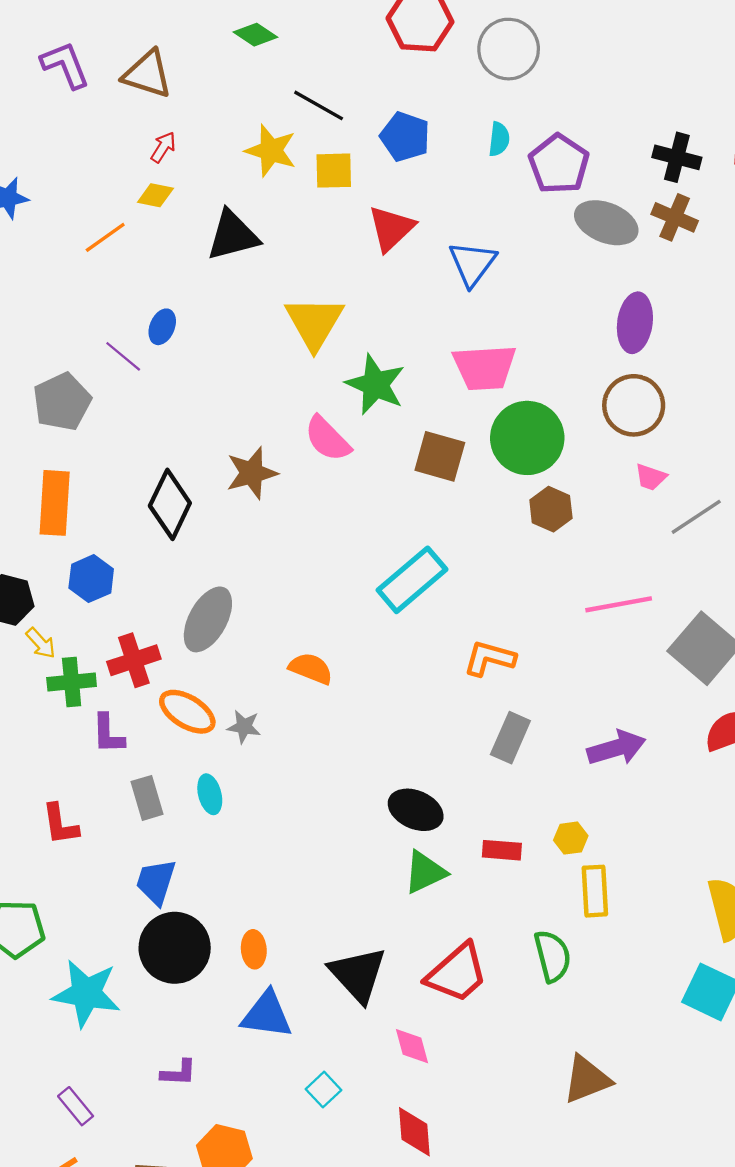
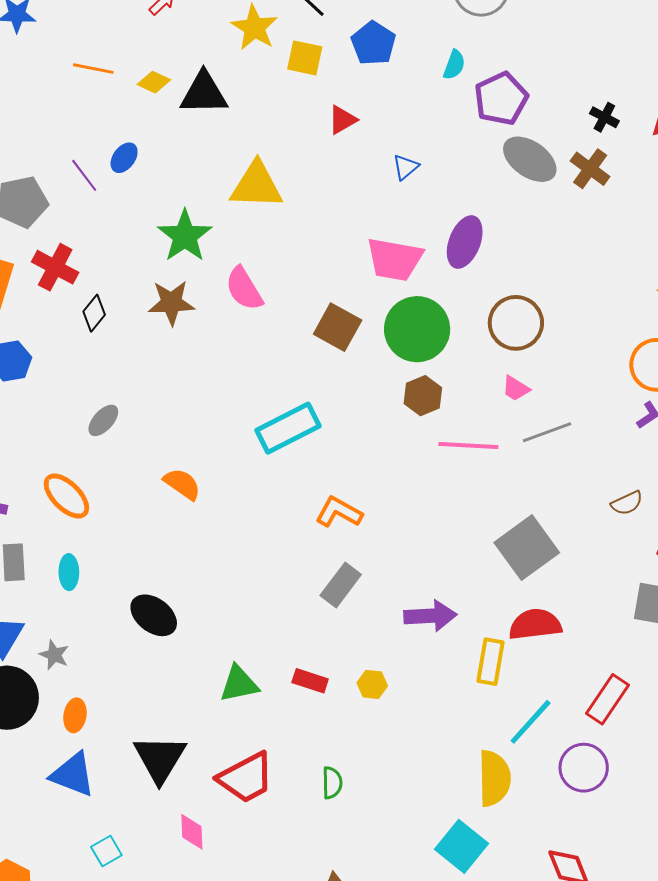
black cross: (677, 157) -> (604, 117), size x0.7
yellow diamond: (155, 195) -> (154, 82), moved
red triangle: (391, 228) -> (342, 120), size x0.7
orange line: (105, 237) -> (93, 69), turned 33
blue triangle: (472, 264) -> (406, 167), size x0.6
yellow triangle: (314, 323) -> (257, 185), turned 48
purple ellipse: (635, 323) -> (465, 242), moved
green star: (375, 385) -> (185, 236), moved
black diamond: (170, 504) -> (94, 313), size x0.6
pink line: (619, 604) -> (468, 445), moved
gray ellipse: (208, 619) -> (103, 420), size x0.6
red cross: (134, 660) -> (55, 267), moved, turned 33
gray star: (244, 727) -> (54, 655), moved
black ellipse: (416, 810) -> (154, 615), moved
yellow rectangle: (595, 891) -> (491, 662), moved
green semicircle: (553, 956) -> (332, 783), size x0.7

